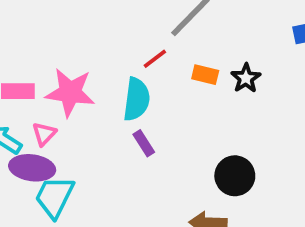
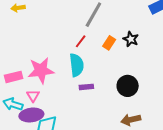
orange rectangle: (205, 75) -> (109, 43), turned -56
purple rectangle: (144, 143) -> (86, 87), turned -48
black circle: (235, 176) -> (128, 86), moved

